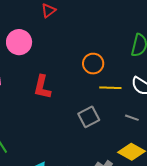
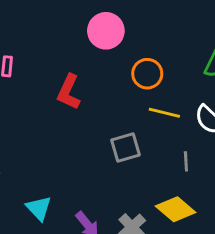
pink circle: (19, 42) -> (106, 31), moved
gray line: (132, 118) -> (186, 161), turned 56

